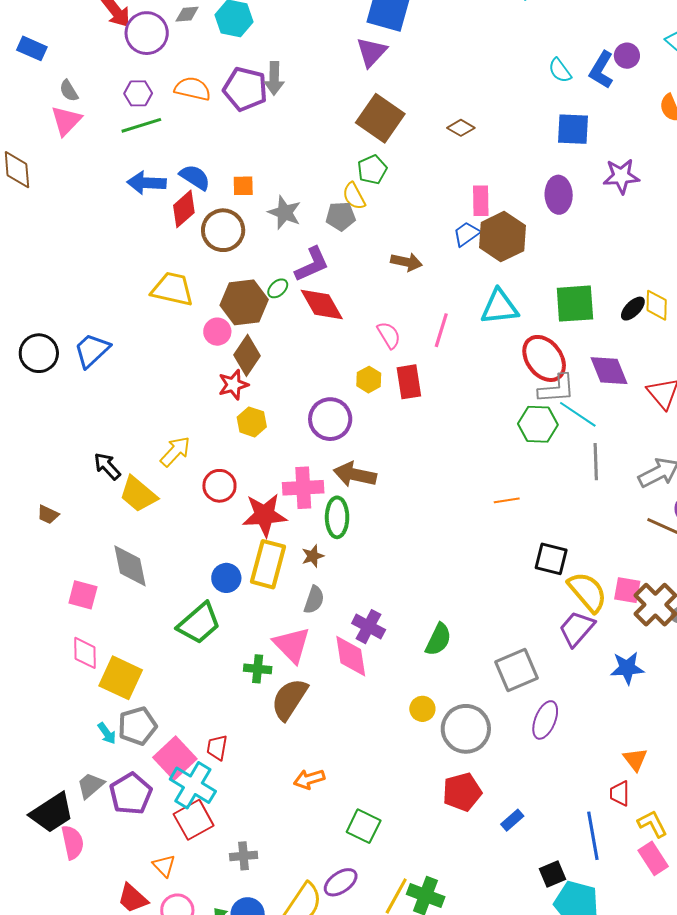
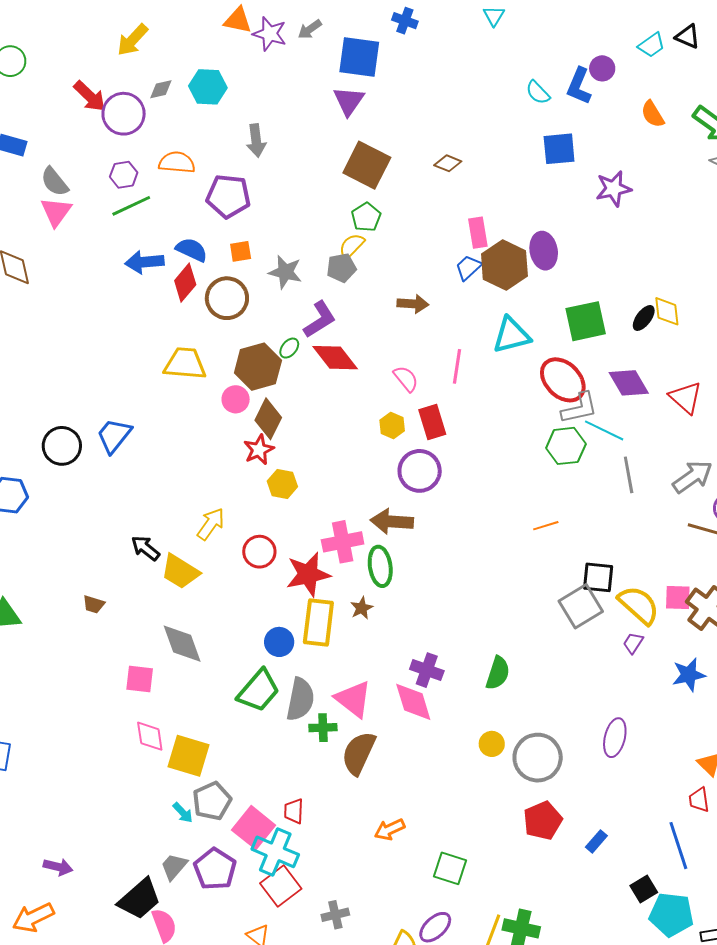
purple pentagon: (245, 89) -> (228, 196), moved
gray semicircle: (69, 91) -> (55, 182), size x1.4
purple ellipse: (559, 195) -> (544, 251), moved
yellow semicircle: (354, 196) -> (352, 246), turned 80
purple circle: (330, 419) -> (420, 471), moved
gray semicircle: (314, 600) -> (300, 699), moved, size x1.5
purple trapezoid: (577, 629) -> (633, 643), size x0.6
gray square: (517, 670) -> (581, 606), moved

